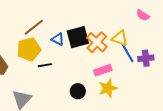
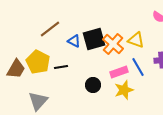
yellow pentagon: (29, 49) -> (38, 62), moved, turned -30
blue line: (128, 53) -> (138, 67), moved
black circle: (78, 91) -> (93, 85), moved

